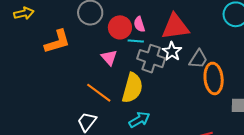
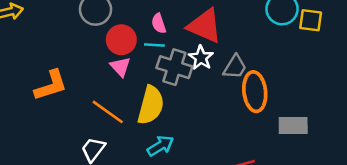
red circle: (120, 27) -> (121, 40), moved
red triangle: (175, 27) -> (205, 26), turned 32
orange L-shape: (57, 42) -> (51, 86), moved

